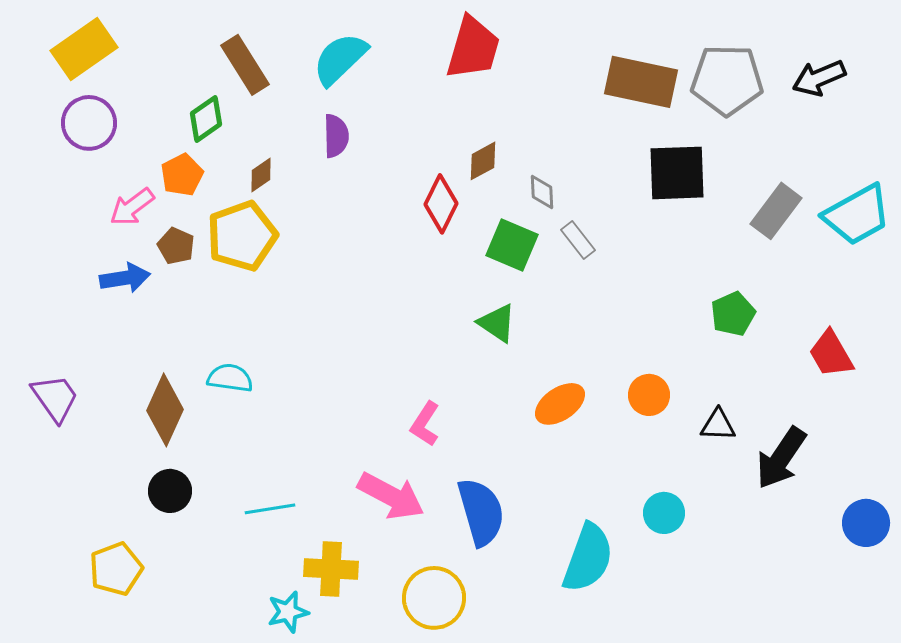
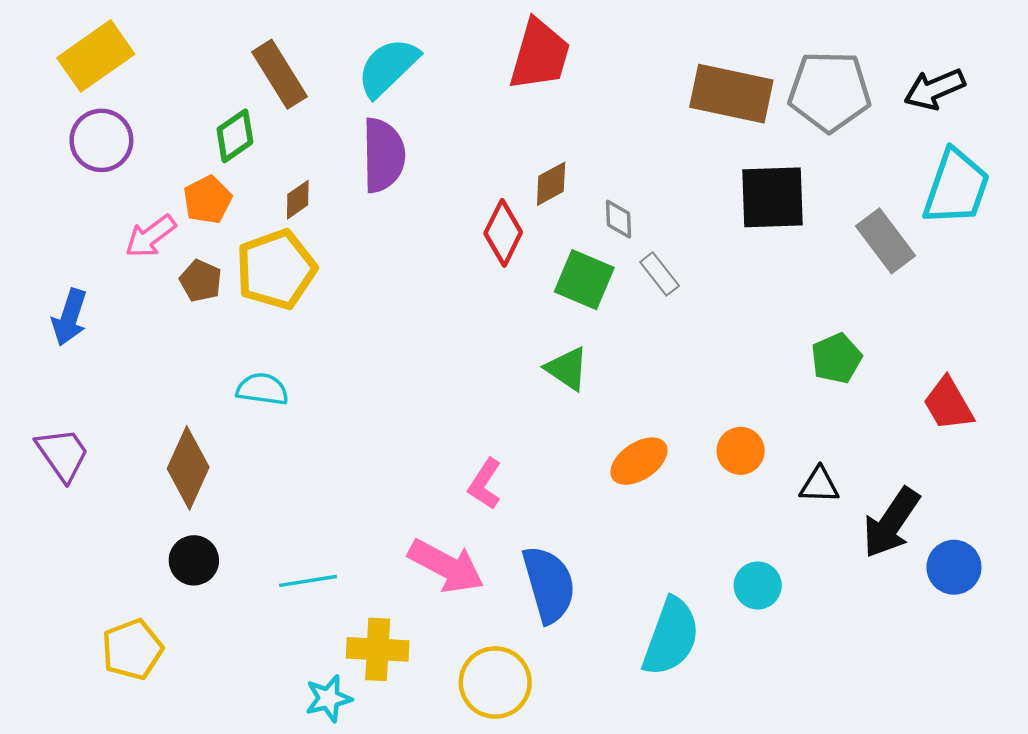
purple semicircle: (336, 136) -> (383, 155), size x1.5
gray rectangle: (776, 211) -> (885, 241), turned -74
cyan trapezoid: (857, 215) -> (956, 187), moved, turned -42
blue arrow: (125, 278) -> (69, 317), moved, turned 117
cyan semicircle: (230, 378) -> (262, 389), moved
blue circle: (866, 523) -> (954, 567), moved

